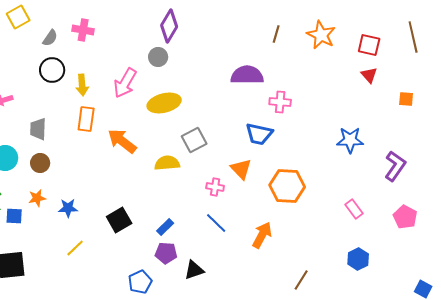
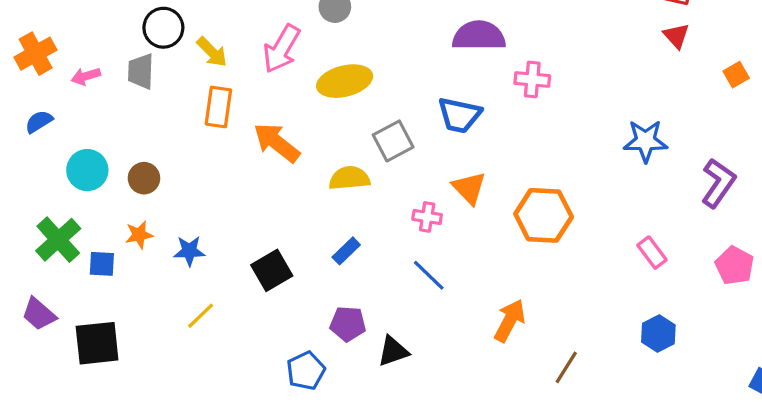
yellow arrow: (82, 85) -> (212, 52), turned -40
orange square: (406, 99) -> (736, 75), turned -35
gray trapezoid: (38, 129) -> (141, 71), moved
blue trapezoid: (259, 134) -> (459, 115), moved
blue rectangle: (165, 227) -> (346, 251), moved
orange arrow: (262, 235) -> (510, 321), moved

